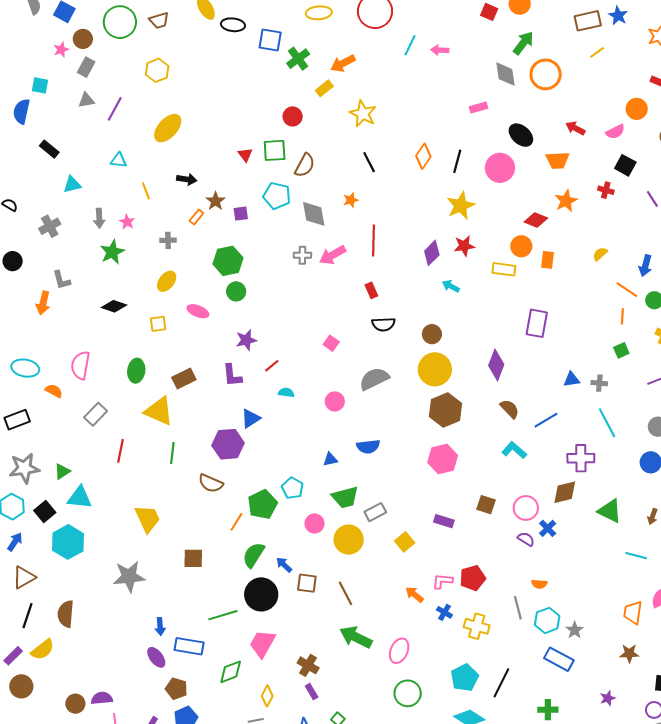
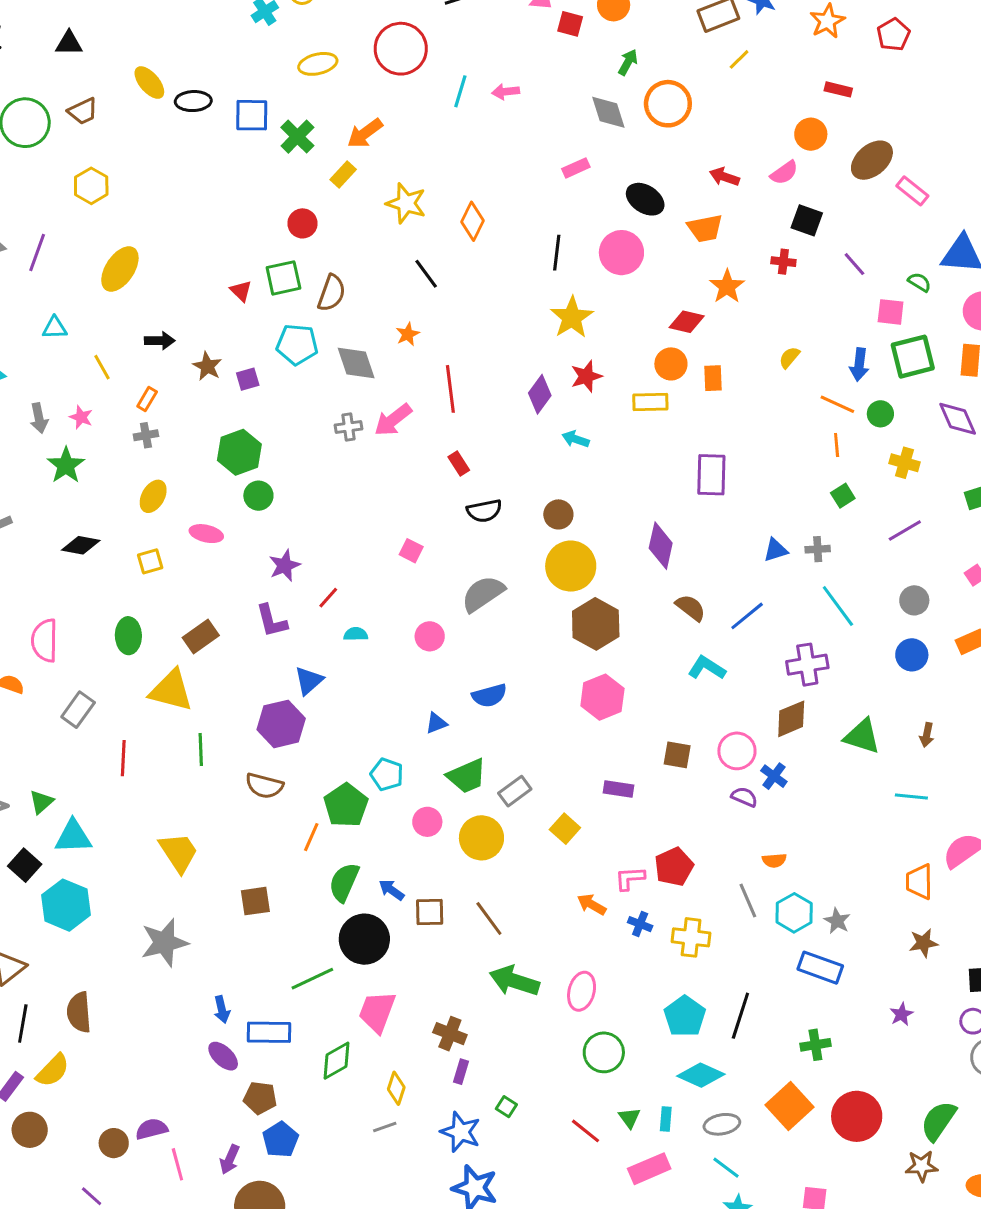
green arrow: (523, 43) -> (628, 62), size x0.7
orange diamond: (423, 156) -> (472, 221), moved
orange rectangle: (196, 217) -> (147, 399), moved
purple rectangle: (312, 692) -> (461, 1072), turned 56

